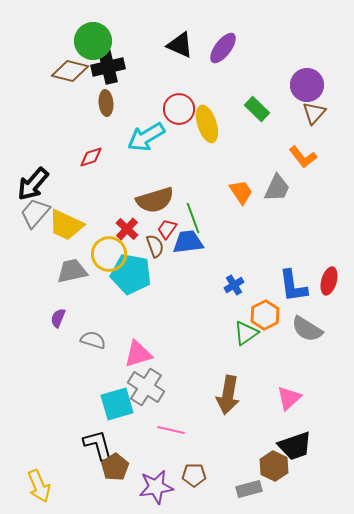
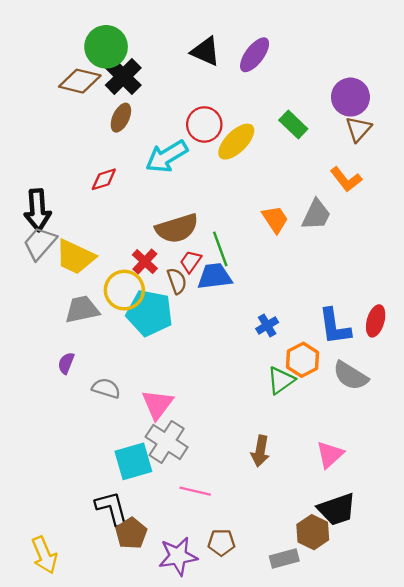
black cross: (108, 67) -> (123, 77), turned -32
brown ellipse: (106, 103) -> (121, 118), turned 30
yellow ellipse: (207, 124) -> (236, 142), turned 63
black arrow: (33, 184) -> (38, 210), turned -45
pink triangle: (138, 354) -> (157, 404), turned -36
brown arrow: (228, 395) -> (260, 451), size x0.7

